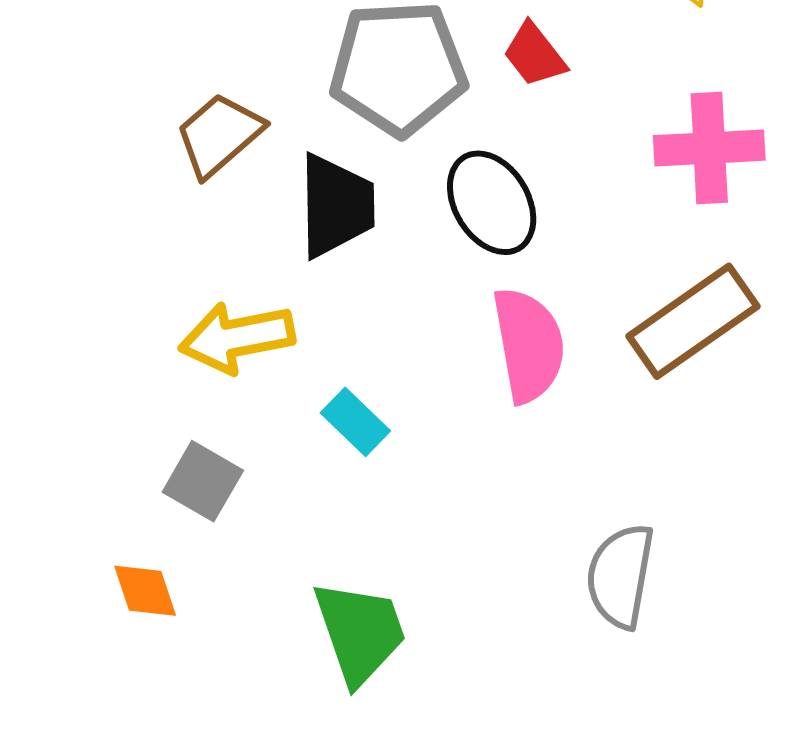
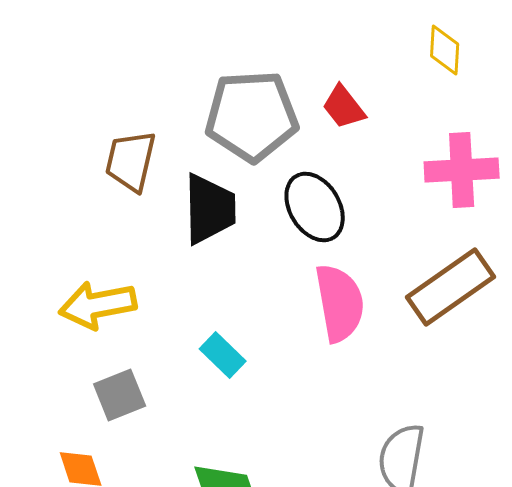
brown trapezoid: (219, 135) -> (131, 161), turned -36
yellow arrow: (237, 338) -> (98, 305), moved
gray square: (203, 481) -> (120, 395), turned 38

